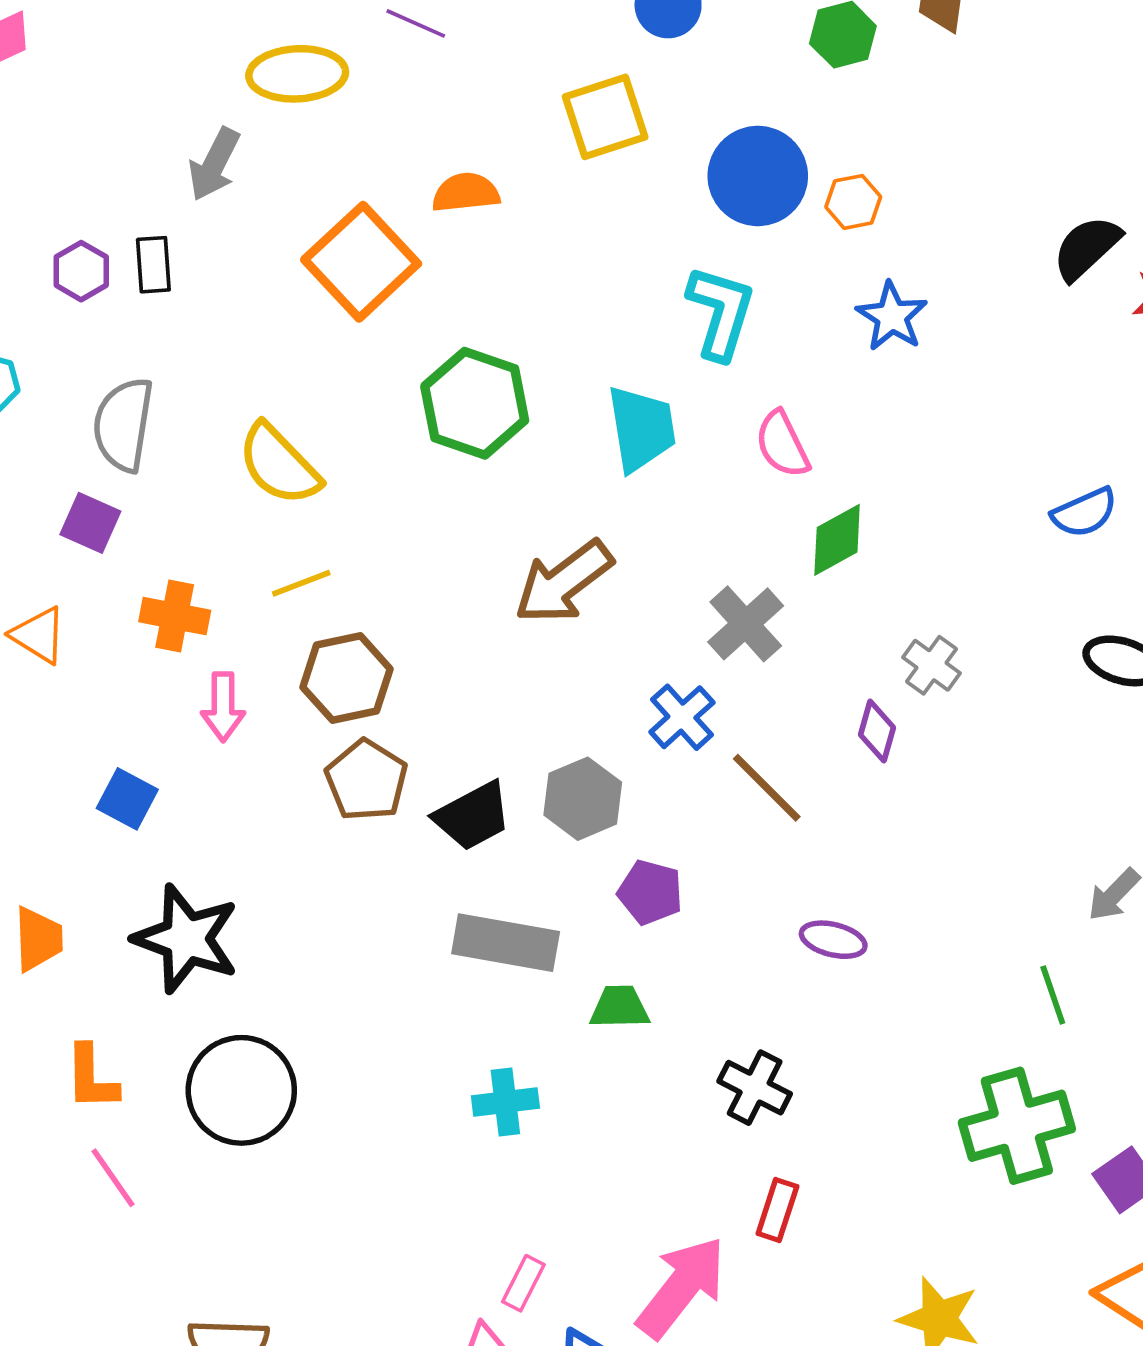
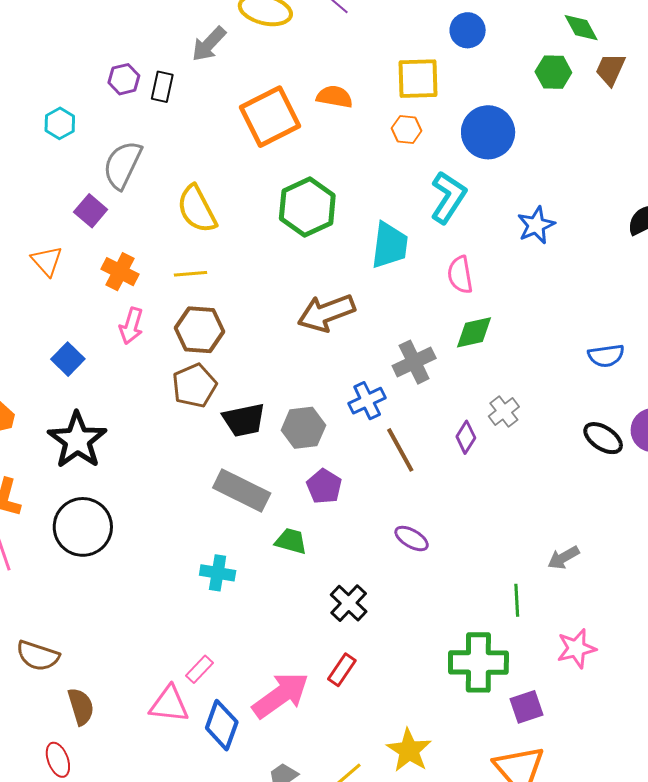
orange hexagon: (853, 202) -> (407, 129), moved

